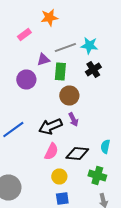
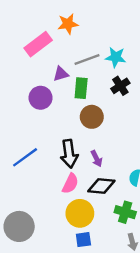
pink rectangle: (24, 34) -> (38, 44), size x1.6
purple arrow: (73, 120) -> (97, 159), moved
black arrow: (50, 126) -> (69, 154), turned -75
yellow circle: (59, 176) -> (80, 213), size x1.5

